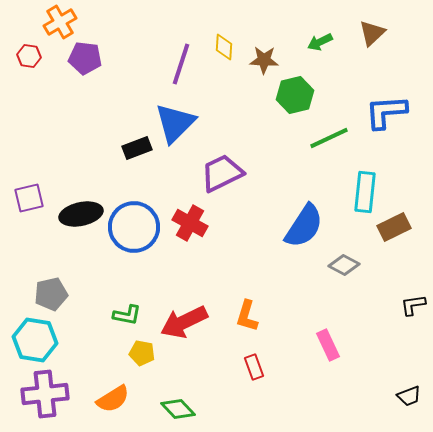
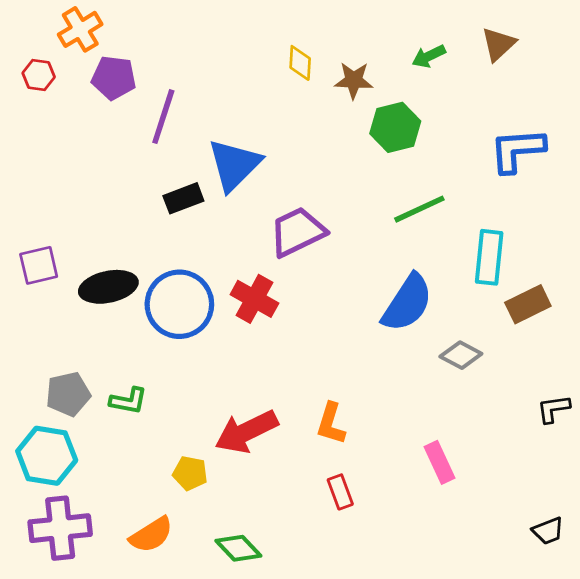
purple line: (181, 64) -> (163, 117), moved
green line: (329, 138) -> (419, 209), moved
green L-shape: (127, 315) -> (128, 401), moved

